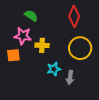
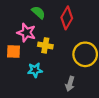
red diamond: (74, 16) -> (67, 18), moved
cyan star: (54, 69) -> (35, 70), moved

